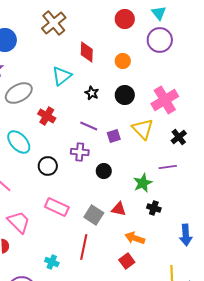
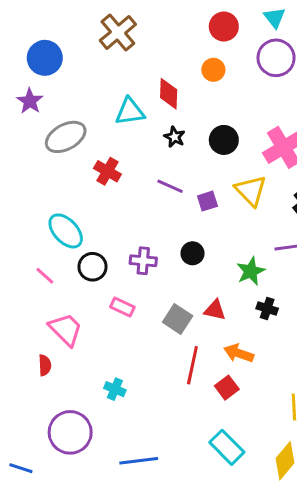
red diamond: (87, 52) -> (169, 94), moved
orange circle: (123, 61) -> (213, 70), moved
cyan triangle: (62, 76) -> (130, 112), turned 30
cyan ellipse: (19, 142) -> (66, 231), moved
purple cross: (80, 152) -> (143, 261), moved
black circle: (48, 166) -> (93, 267), moved
pink rectangle: (57, 207) -> (122, 307), size x0.7
red line: (84, 247) -> (192, 365), moved

